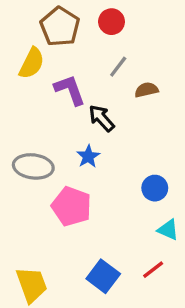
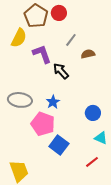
red circle: (112, 22) -> (59, 13), moved
blue star: (88, 156) -> (53, 102), moved
blue square: (103, 276) -> (59, 145), moved

